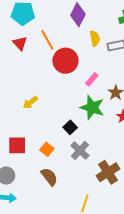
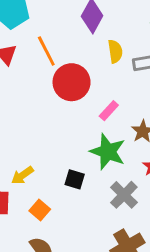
yellow arrow: (30, 102) -> (22, 175), moved
black square: (70, 127) -> (75, 179), turned -32
gray cross: (80, 150) -> (124, 195), moved

